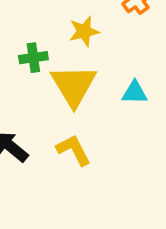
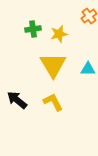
green cross: (33, 58) -> (33, 29), moved

